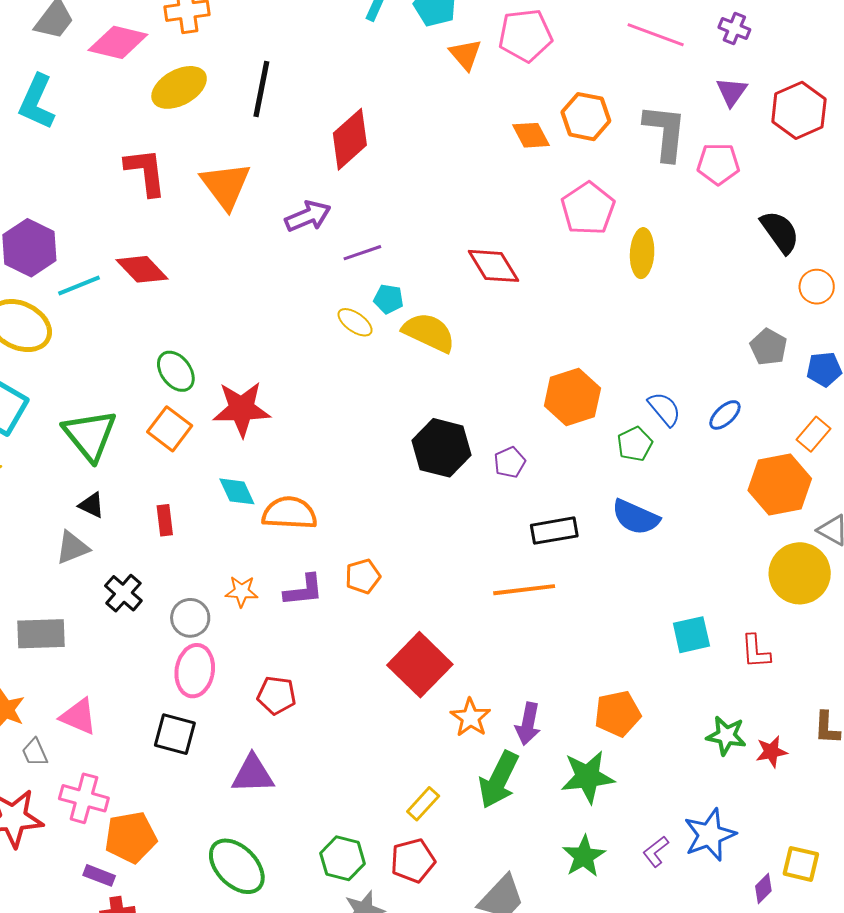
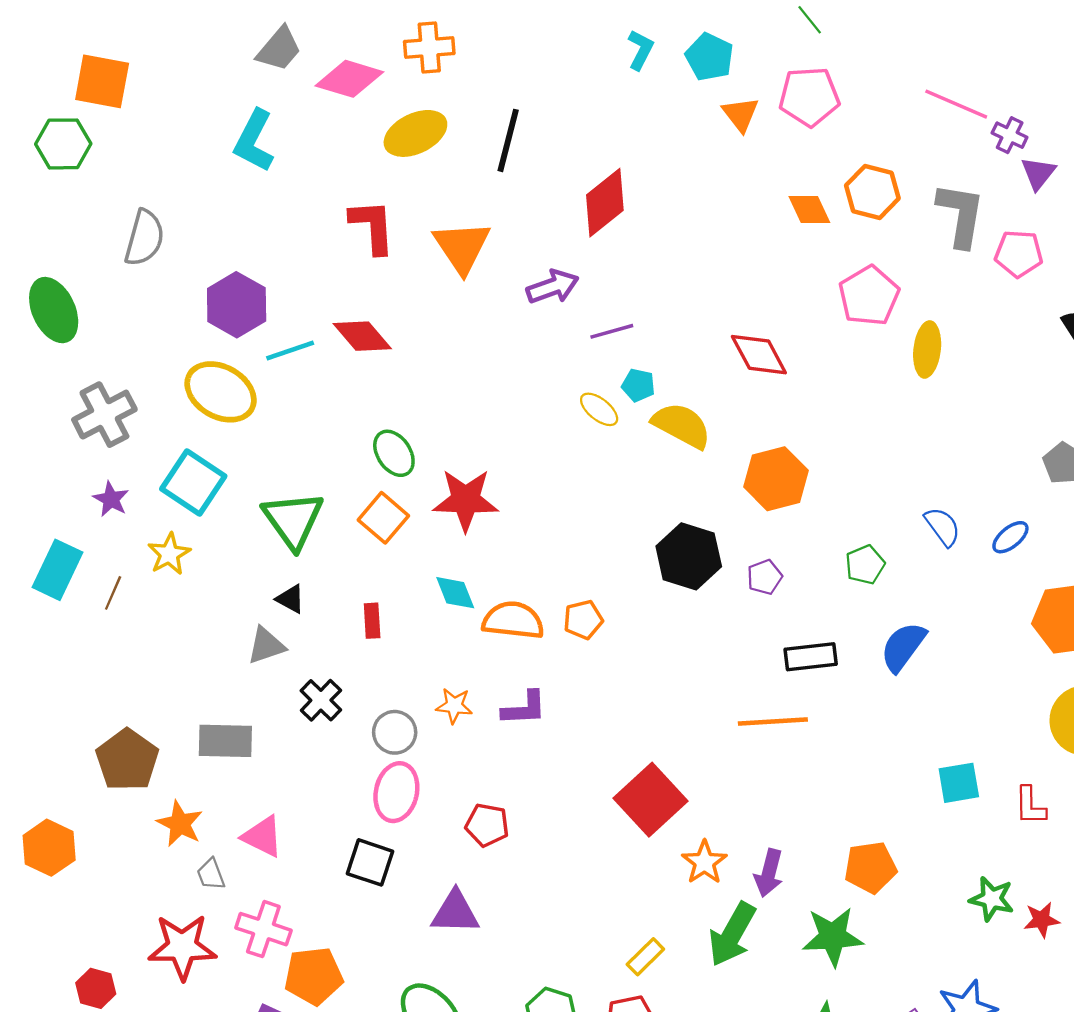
purple cross: (734, 28) -> (1010, 135), moved
orange hexagon: (572, 397) -> (776, 479), moved
green pentagon: (635, 444) -> (865, 565), moved
blue semicircle: (636, 517) -> (903, 647), turned 99
orange pentagon: (363, 576) -> (583, 620), moved

